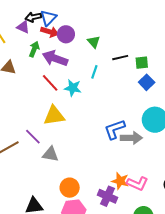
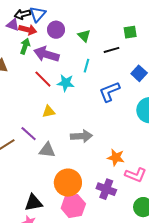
red arrow: (50, 32) -> (28, 30), moved
green square: (142, 63) -> (130, 32), moved
yellow triangle: (54, 116) -> (49, 112), size x0.6
blue L-shape: (115, 129) -> (109, 92), moved
gray arrow: (131, 138) -> (81, 136), moved
orange star: (120, 181) -> (116, 157), moved
orange circle: (70, 188) -> (68, 183), size x1.4

